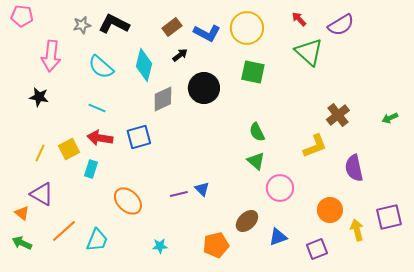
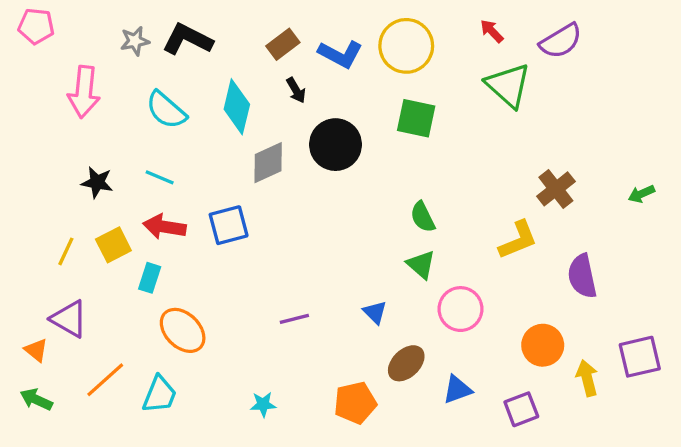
black arrow: (180, 55) -> (296, 90), turned 98
black star: (39, 97) -> (97, 182), moved
blue triangle: (202, 189) -> (375, 312), moved
orange ellipse: (128, 201) -> (183, 330), moved

